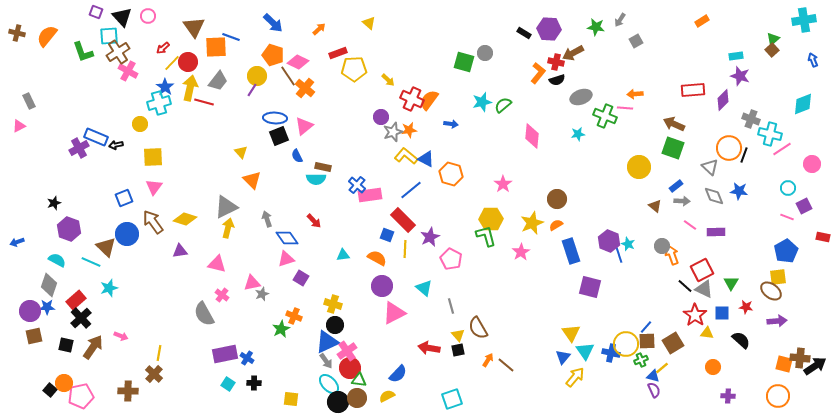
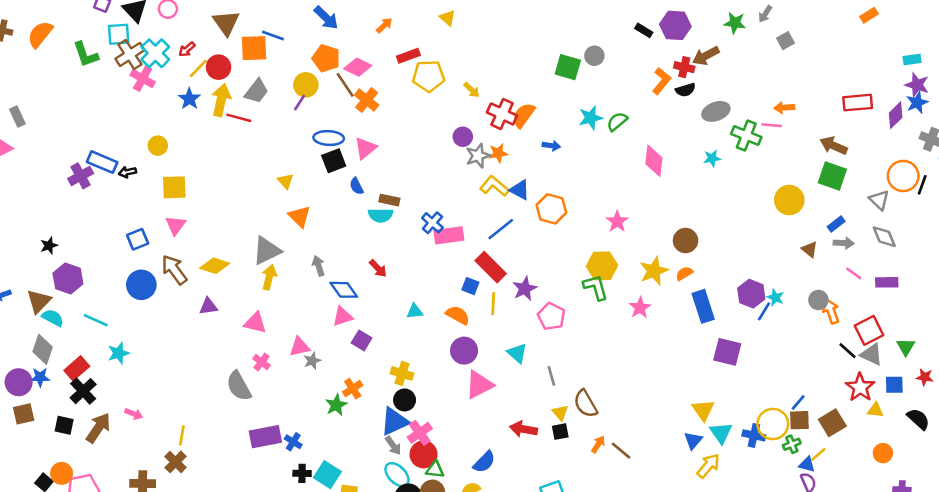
cyan cross: (159, 103) -> (155, 53), moved, turned -30
blue star: (739, 191) -> (917, 103), moved, turned -30
brown triangle: (106, 247) -> (39, 301), moved, turned 30
blue line: (619, 255) -> (764, 311), turned 49
orange cross: (294, 316) -> (353, 389), turned 35
cyan square: (228, 384) -> (327, 475), moved, size x1.5

